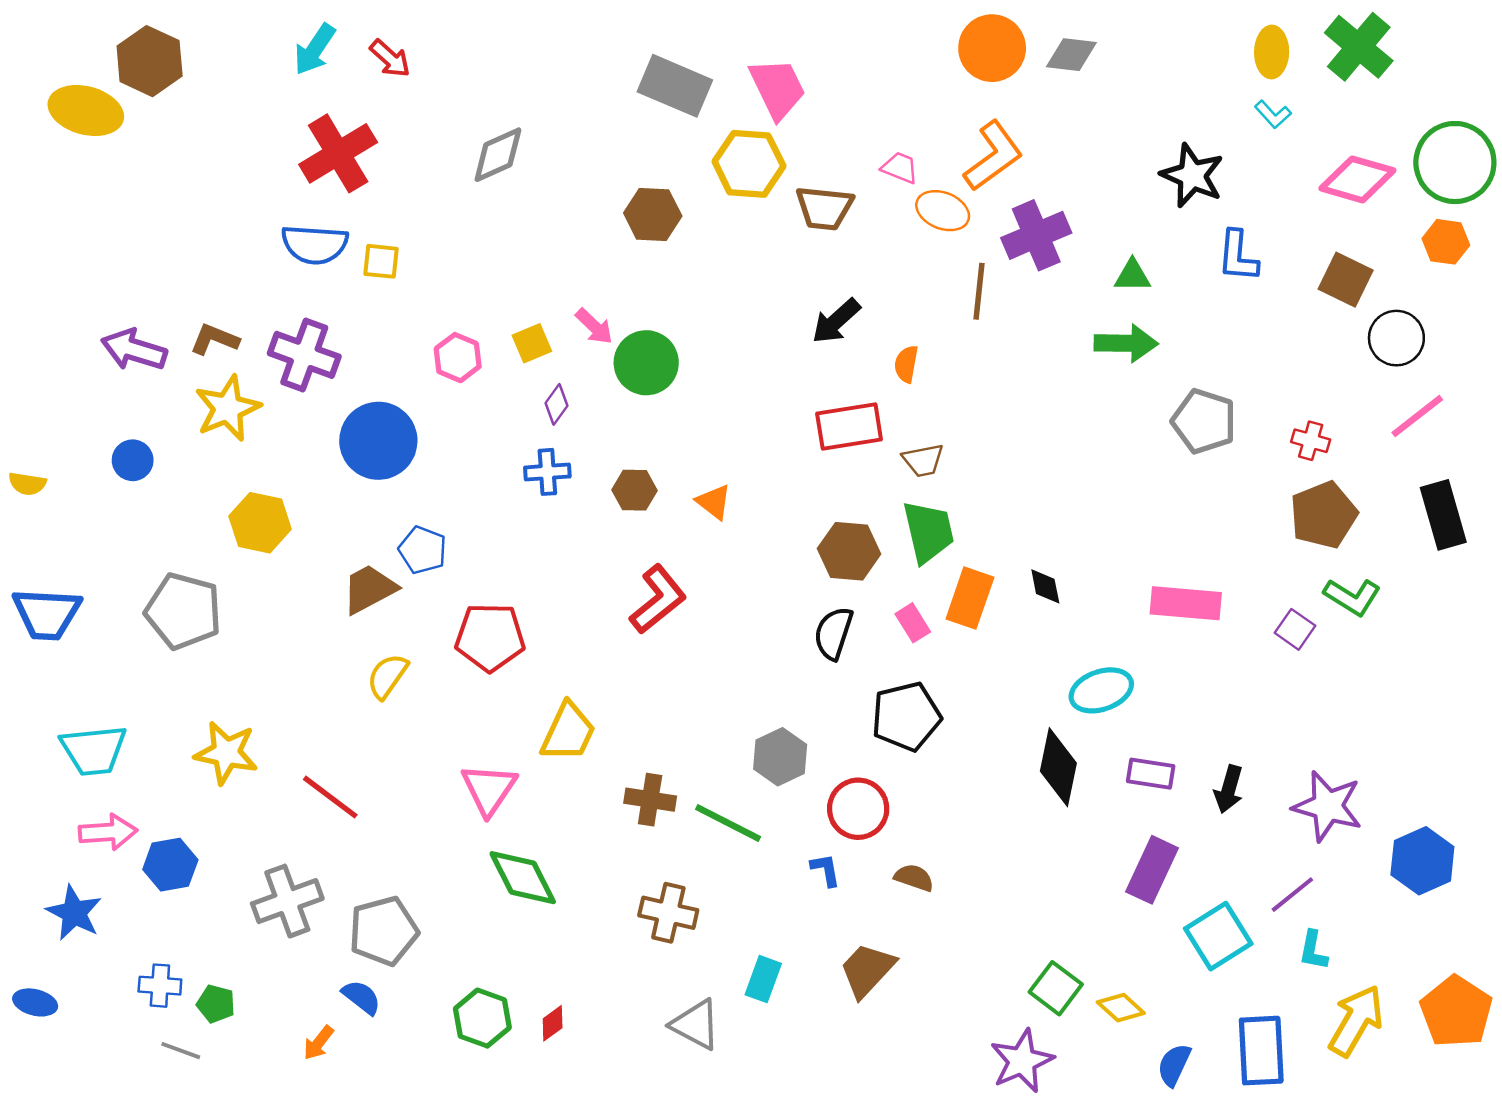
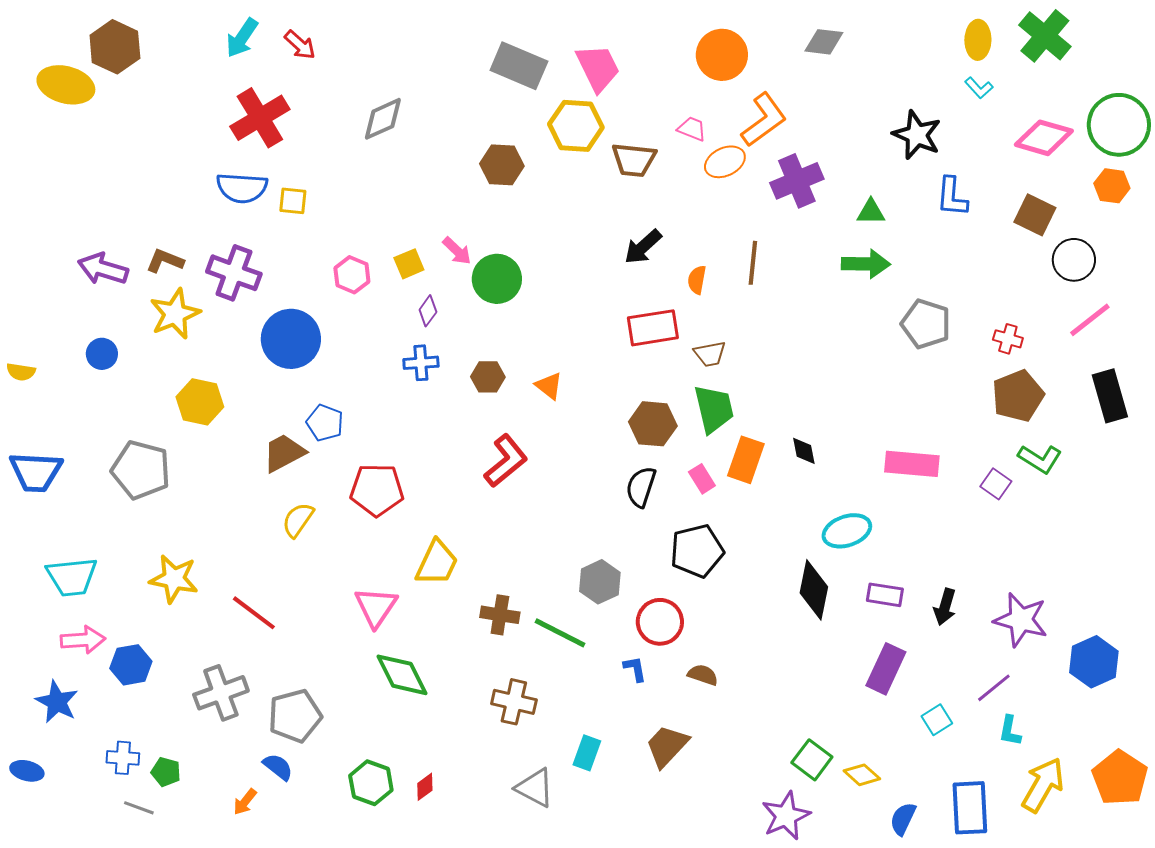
orange circle: (992, 48) -> (722, 55), moved
orange ellipse: (943, 211) -> (725, 162), turned -48
brown line: (979, 291) -> (753, 263), moved
cyan square: (1218, 936) -> (937, 720), size x0.6

